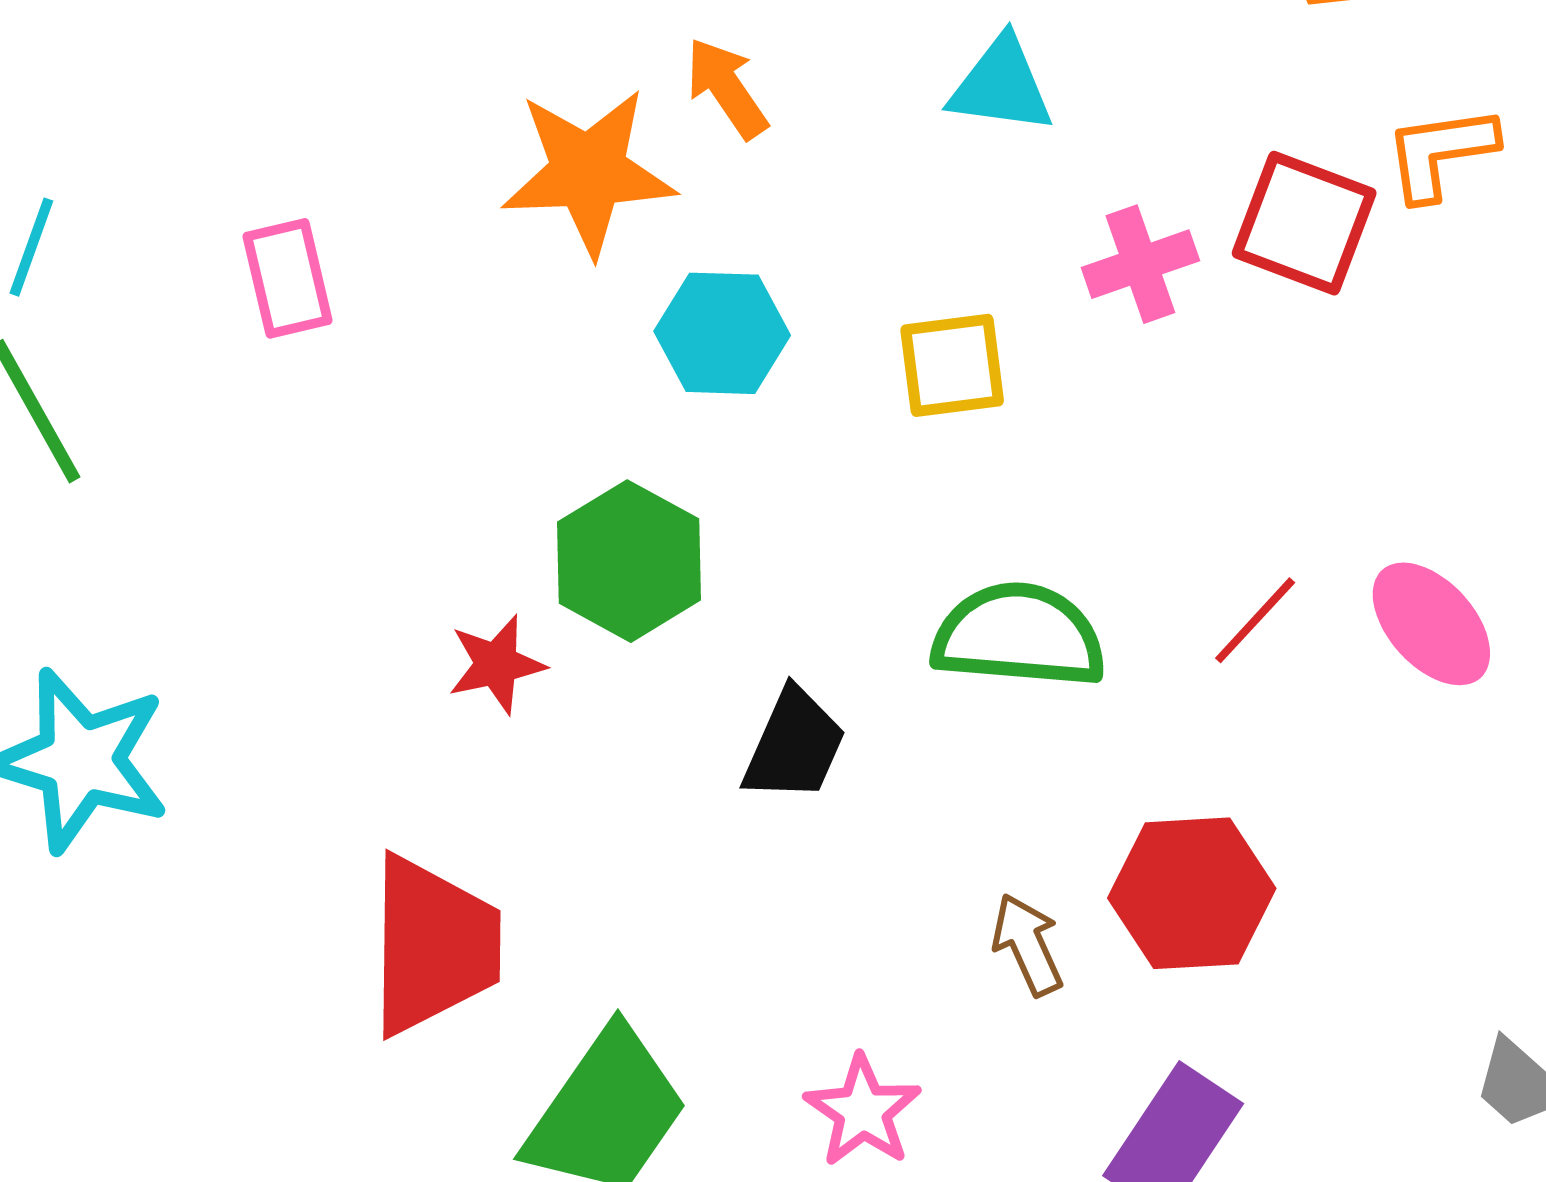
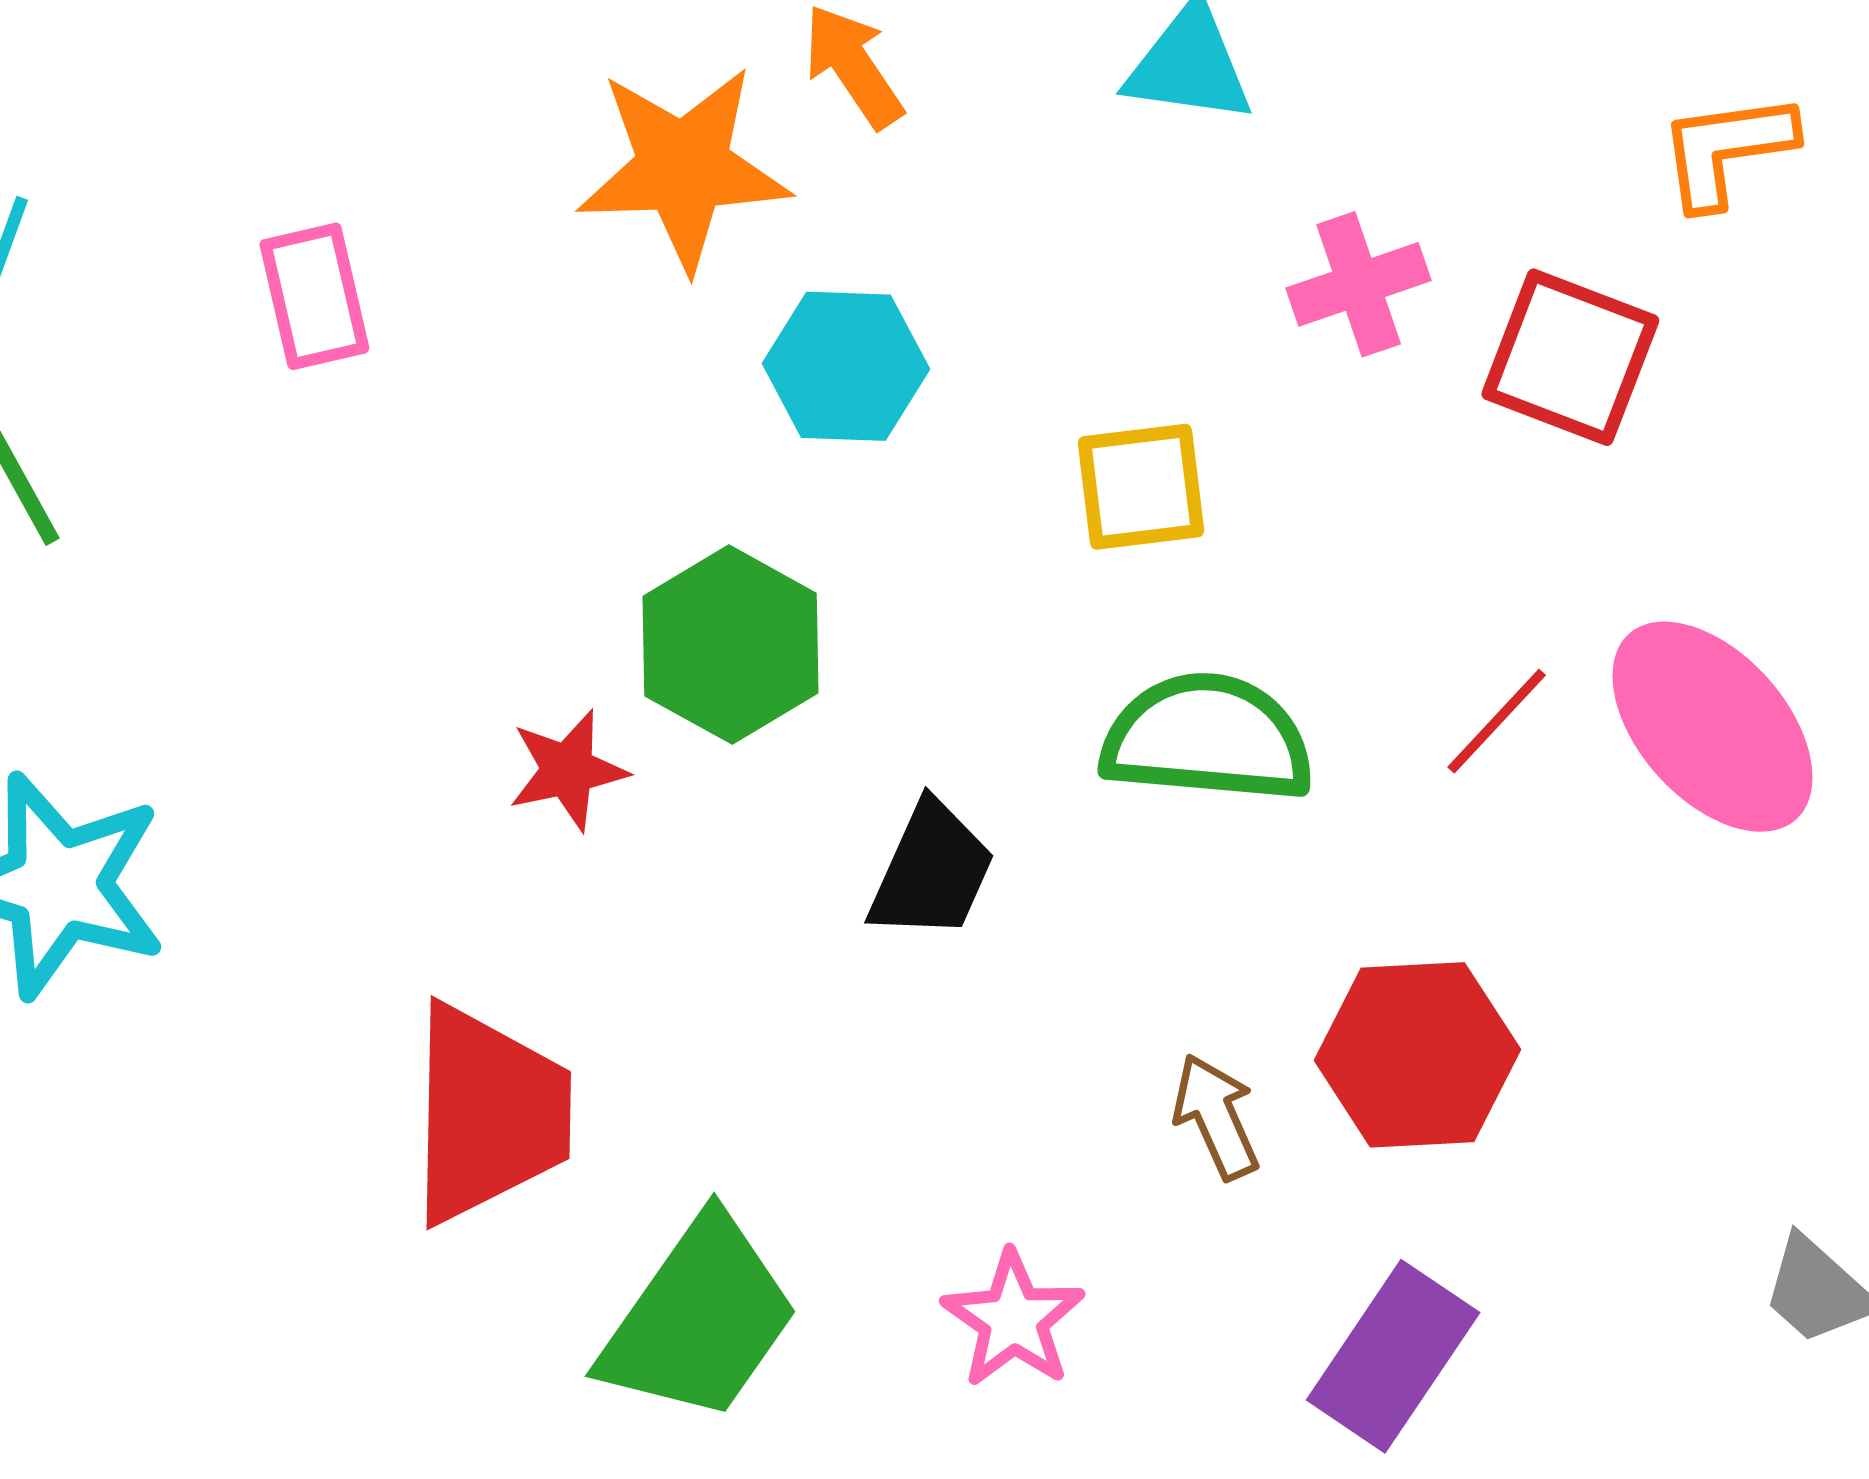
red square: (1304, 223) -> (1570, 357), moved
yellow square: (952, 365) -> (1141, 487), moved
pink ellipse: (1431, 624) -> (1713, 727), size x1.4

